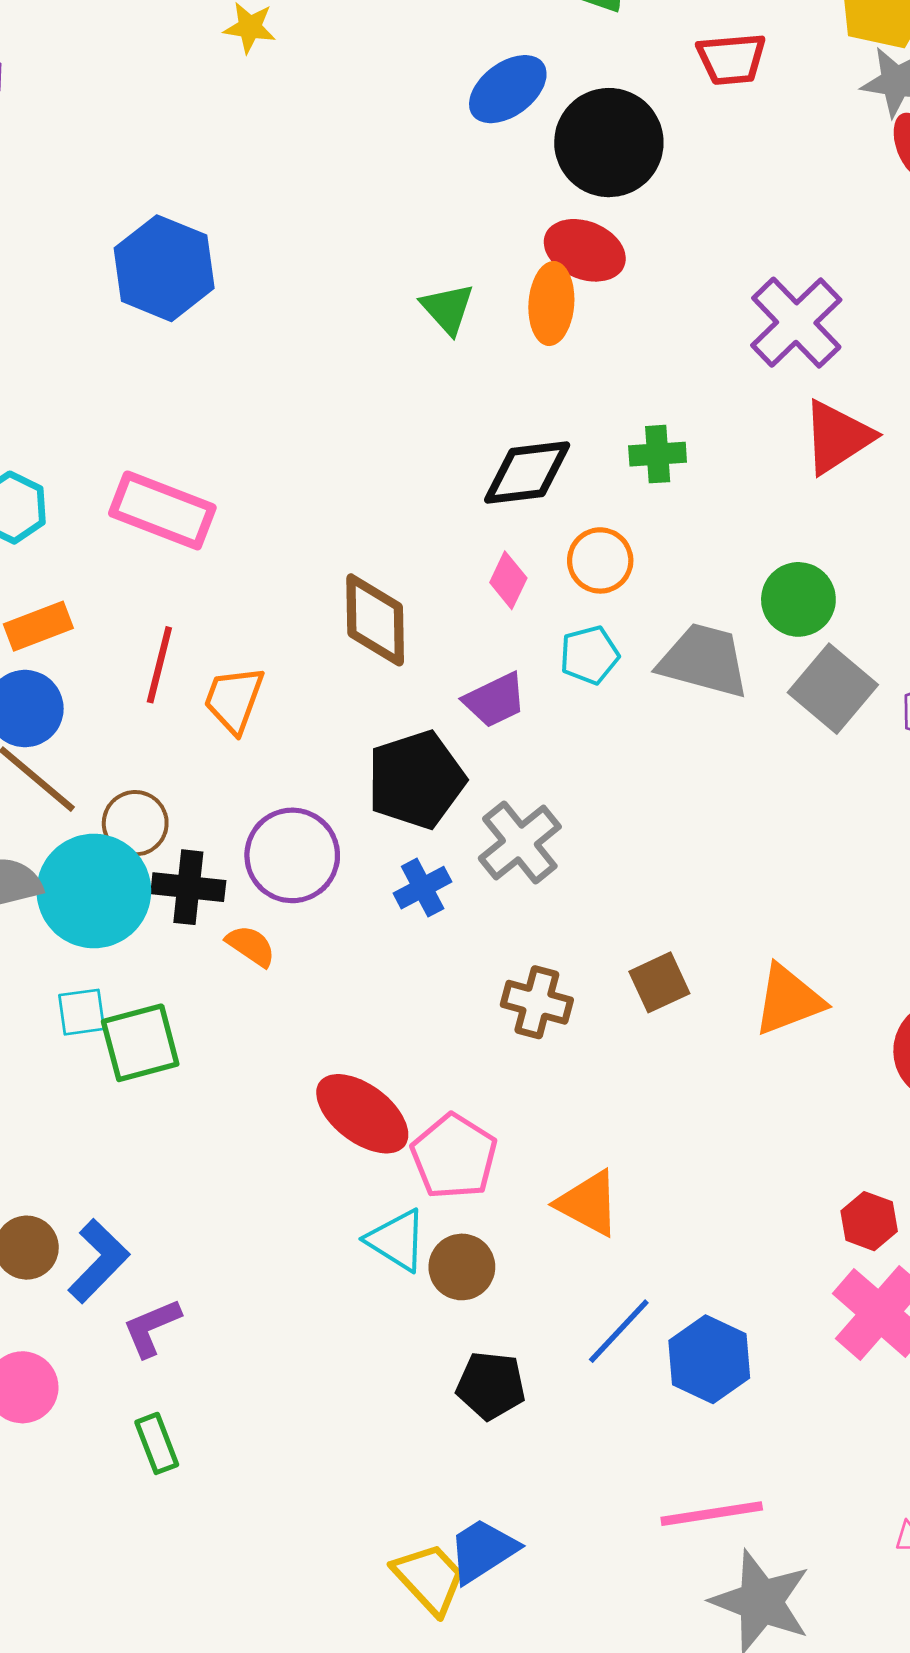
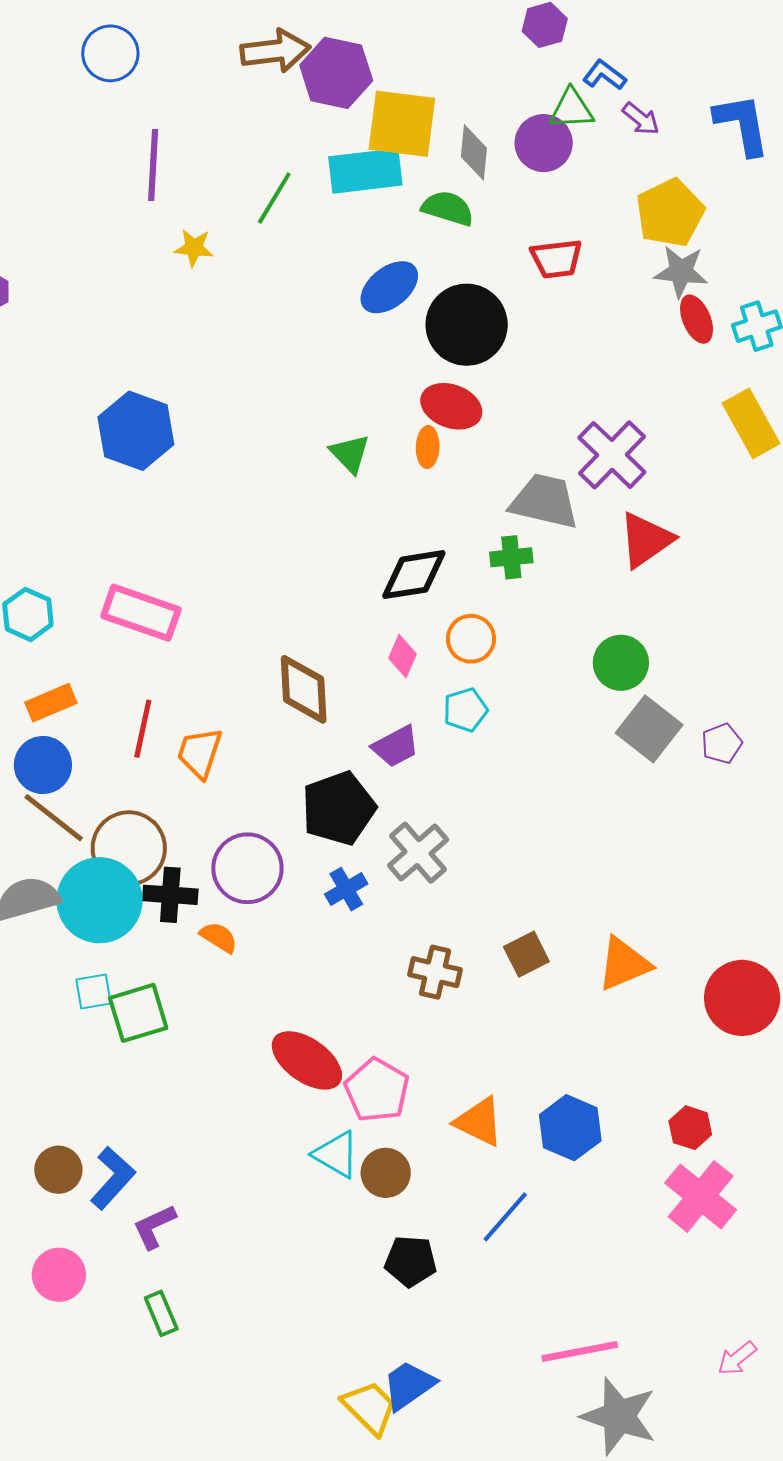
orange ellipse: (551, 303) -> (428, 447), size x0.7
gray trapezoid: (704, 660) -> (544, 501), moved
brown circle: (135, 823) -> (129, 848), size x1.5
blue hexagon: (709, 1359) -> (570, 1128), moved

